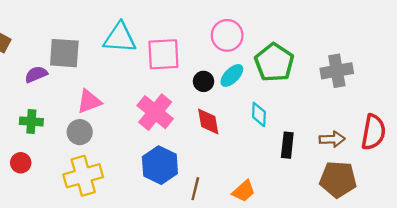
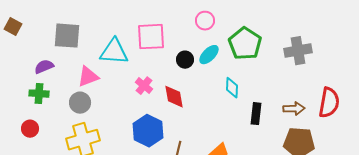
pink circle: (227, 35) -> (205, 21), size x0.7
cyan triangle: (120, 38) -> (114, 52), moved
purple semicircle: (36, 74) -> (44, 67), moved
pink cross: (155, 112) -> (144, 86), size x0.6
red diamond: (208, 121) -> (174, 97), moved

